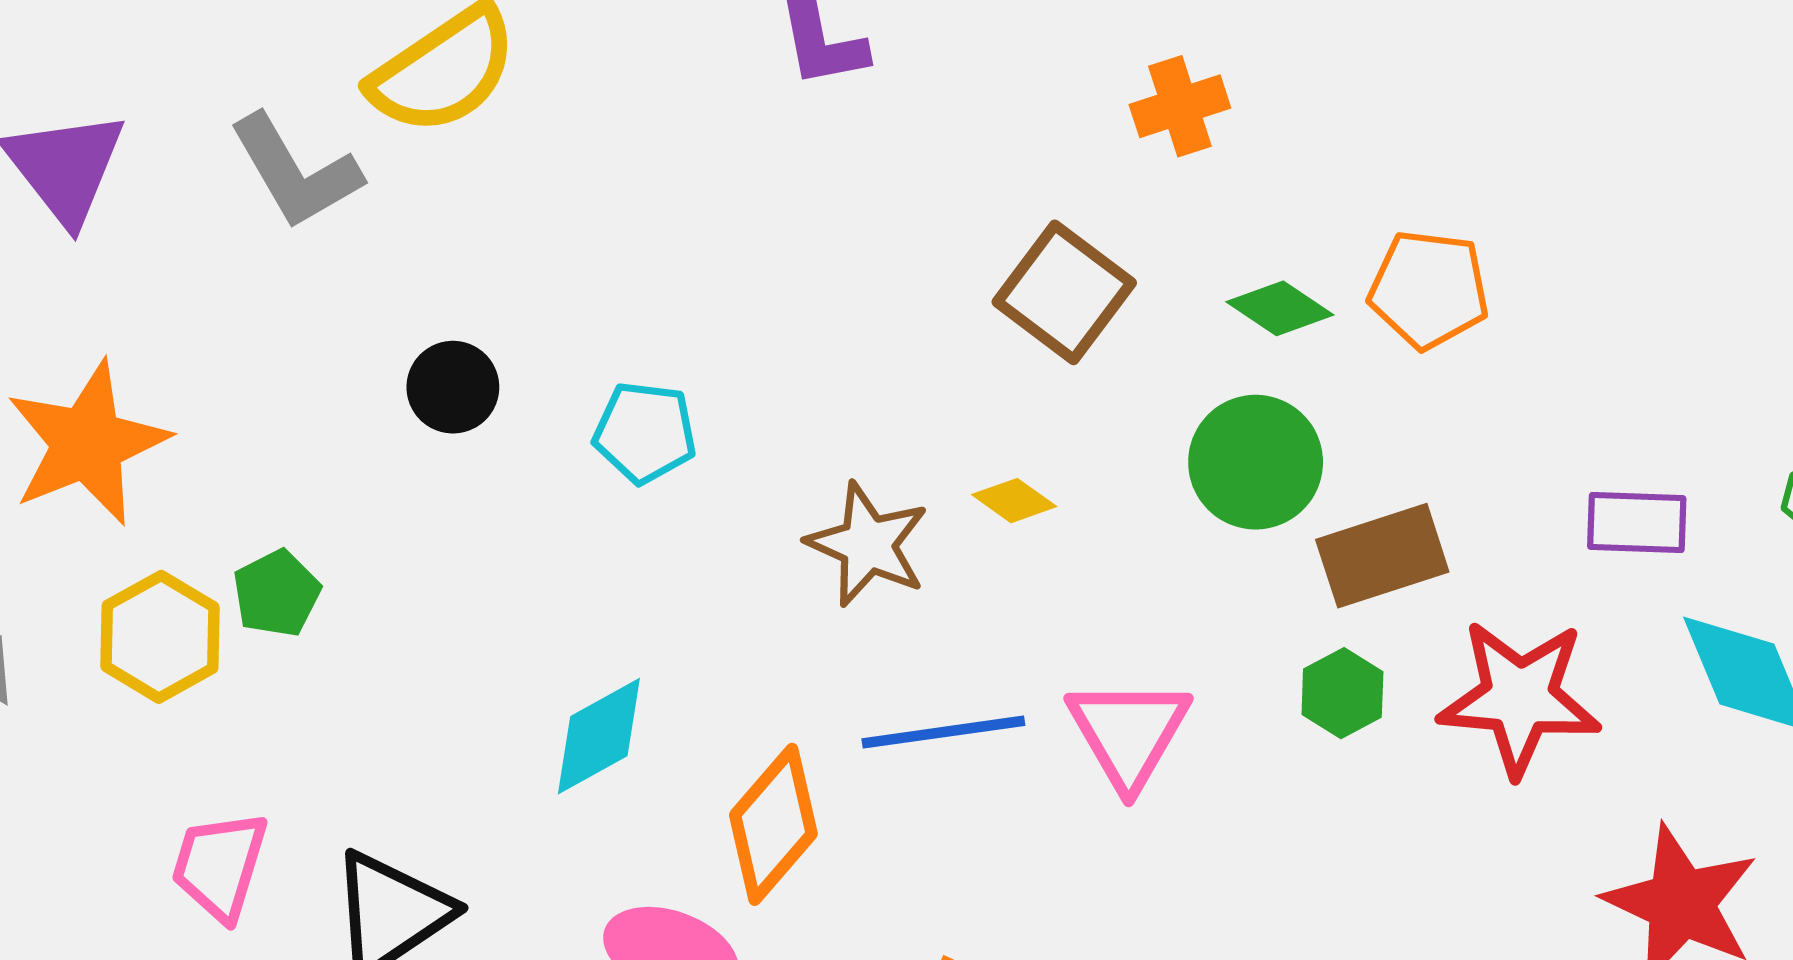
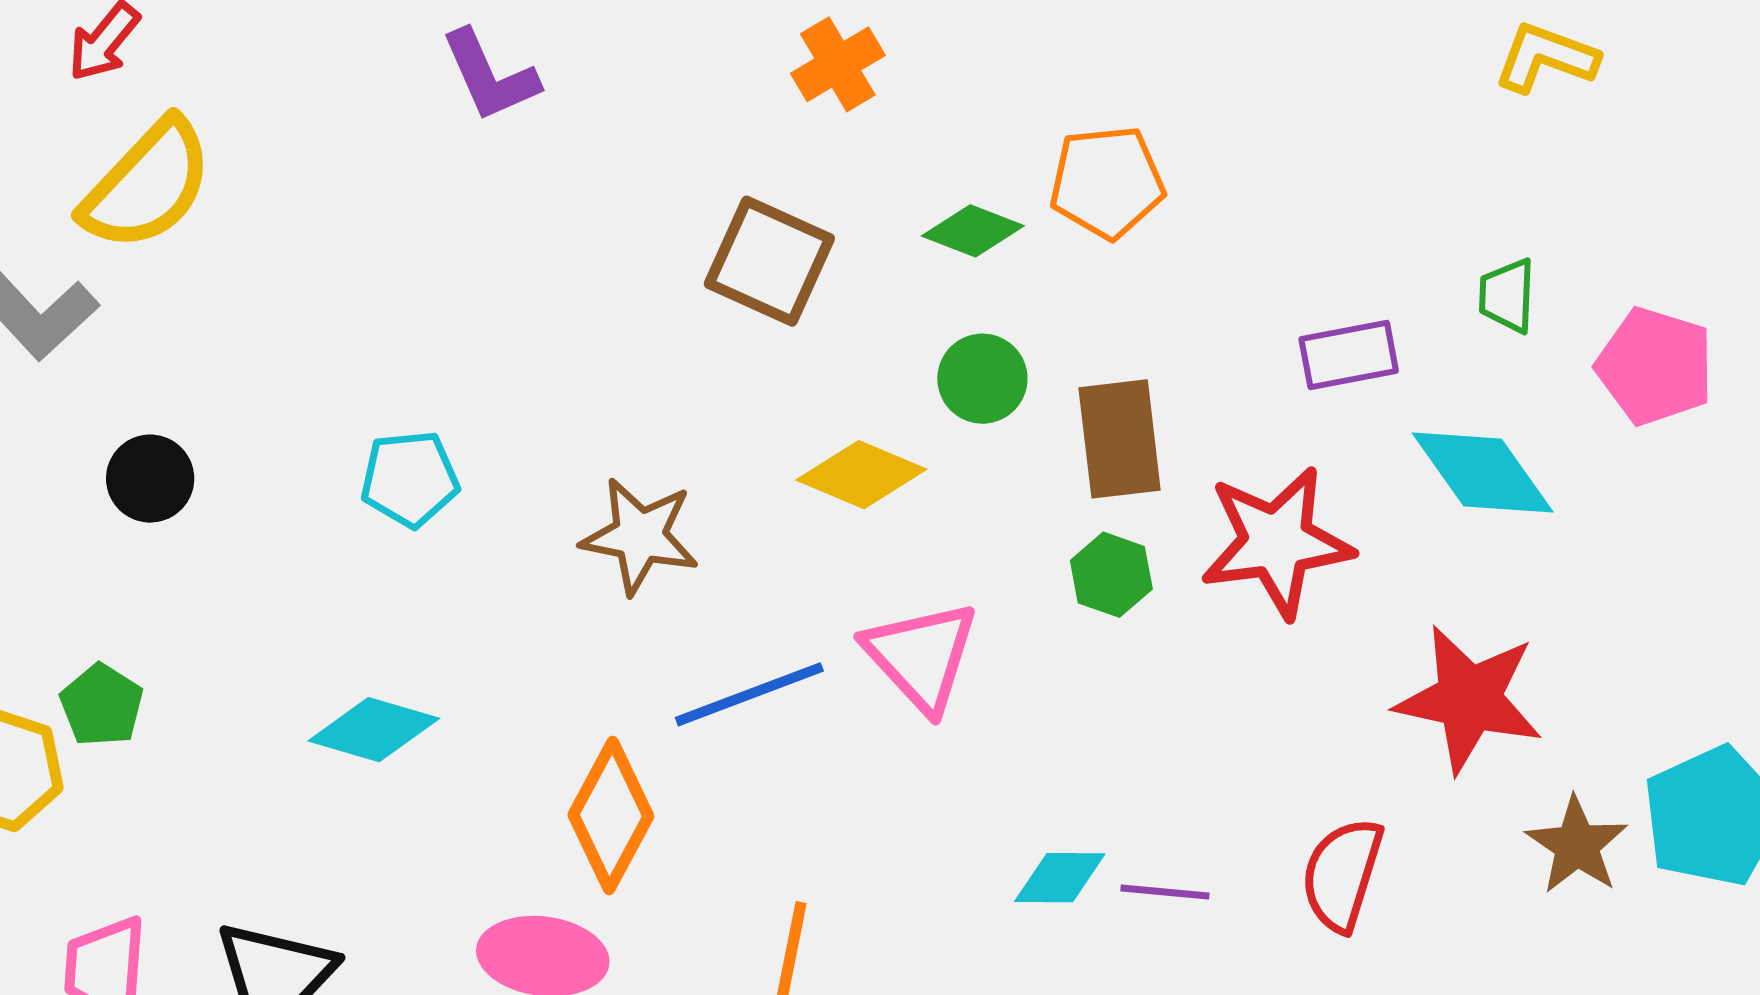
black circle: (453, 387) -> (150, 479), moved
green circle: (1256, 462) -> (982, 379), size x0.7
yellow diamond: (1014, 501) -> (861, 475), moved, size x1.6
brown rectangle: (1382, 556) -> (1120, 439), turned -66
cyan diamond: (599, 736) -> (374, 730), moved, turned 58

